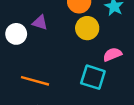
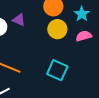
pink semicircle: (112, 54) -> (84, 36), moved

